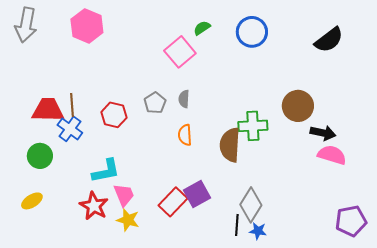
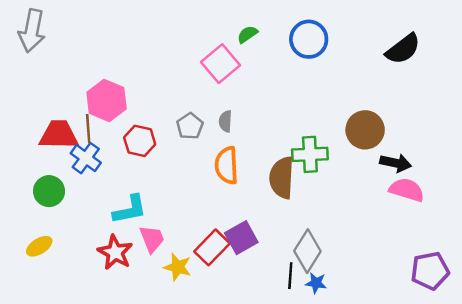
pink hexagon: (87, 26) -> (107, 100), moved
orange semicircle: (185, 135) -> (227, 165), size x1.4
yellow star: (128, 220) -> (178, 267), moved

